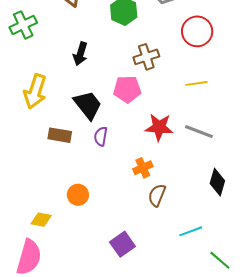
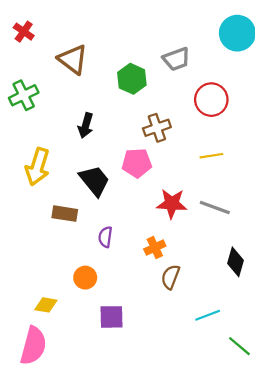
purple semicircle: (101, 136) -> (105, 237), moved
purple square: (122, 244) -> (112, 317), moved, turned 35

